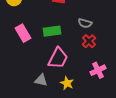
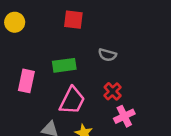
pink rectangle: (23, 33) -> (26, 81), moved, turned 42
red cross: (89, 41) -> (113, 91), moved

